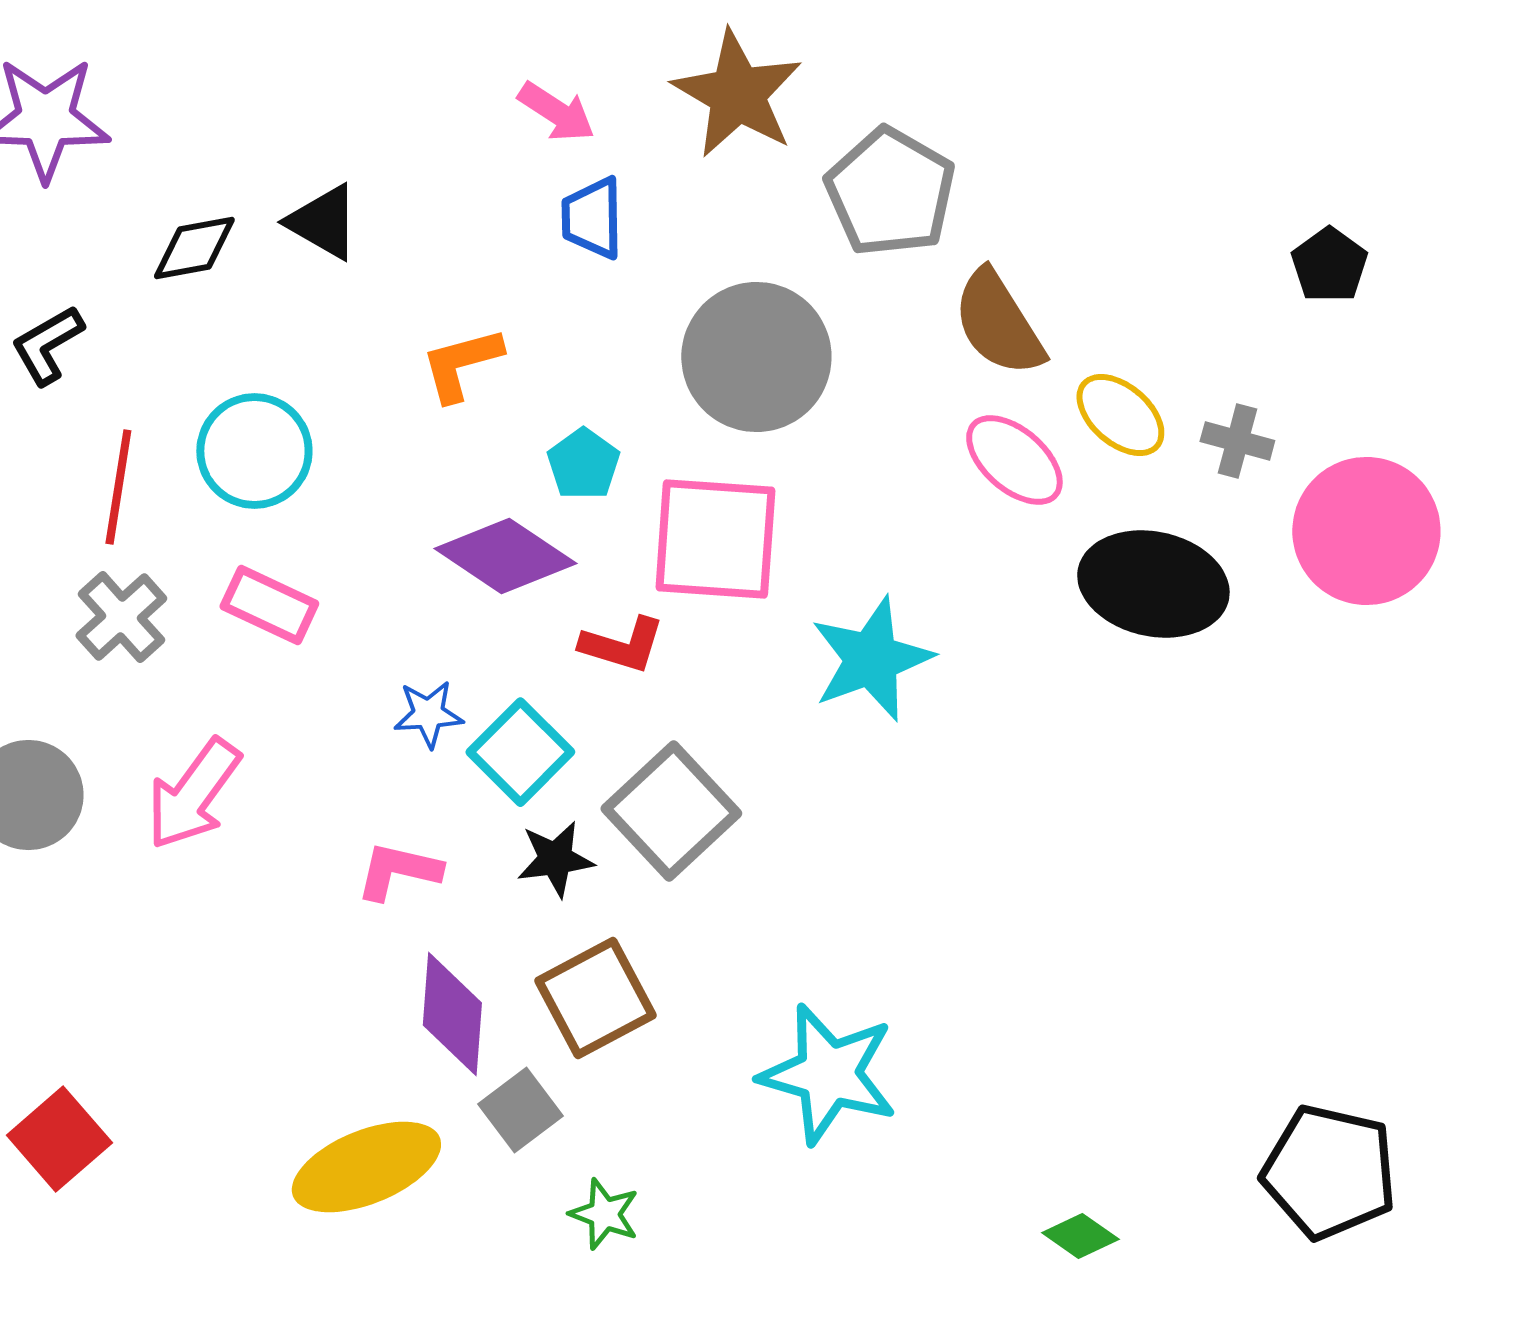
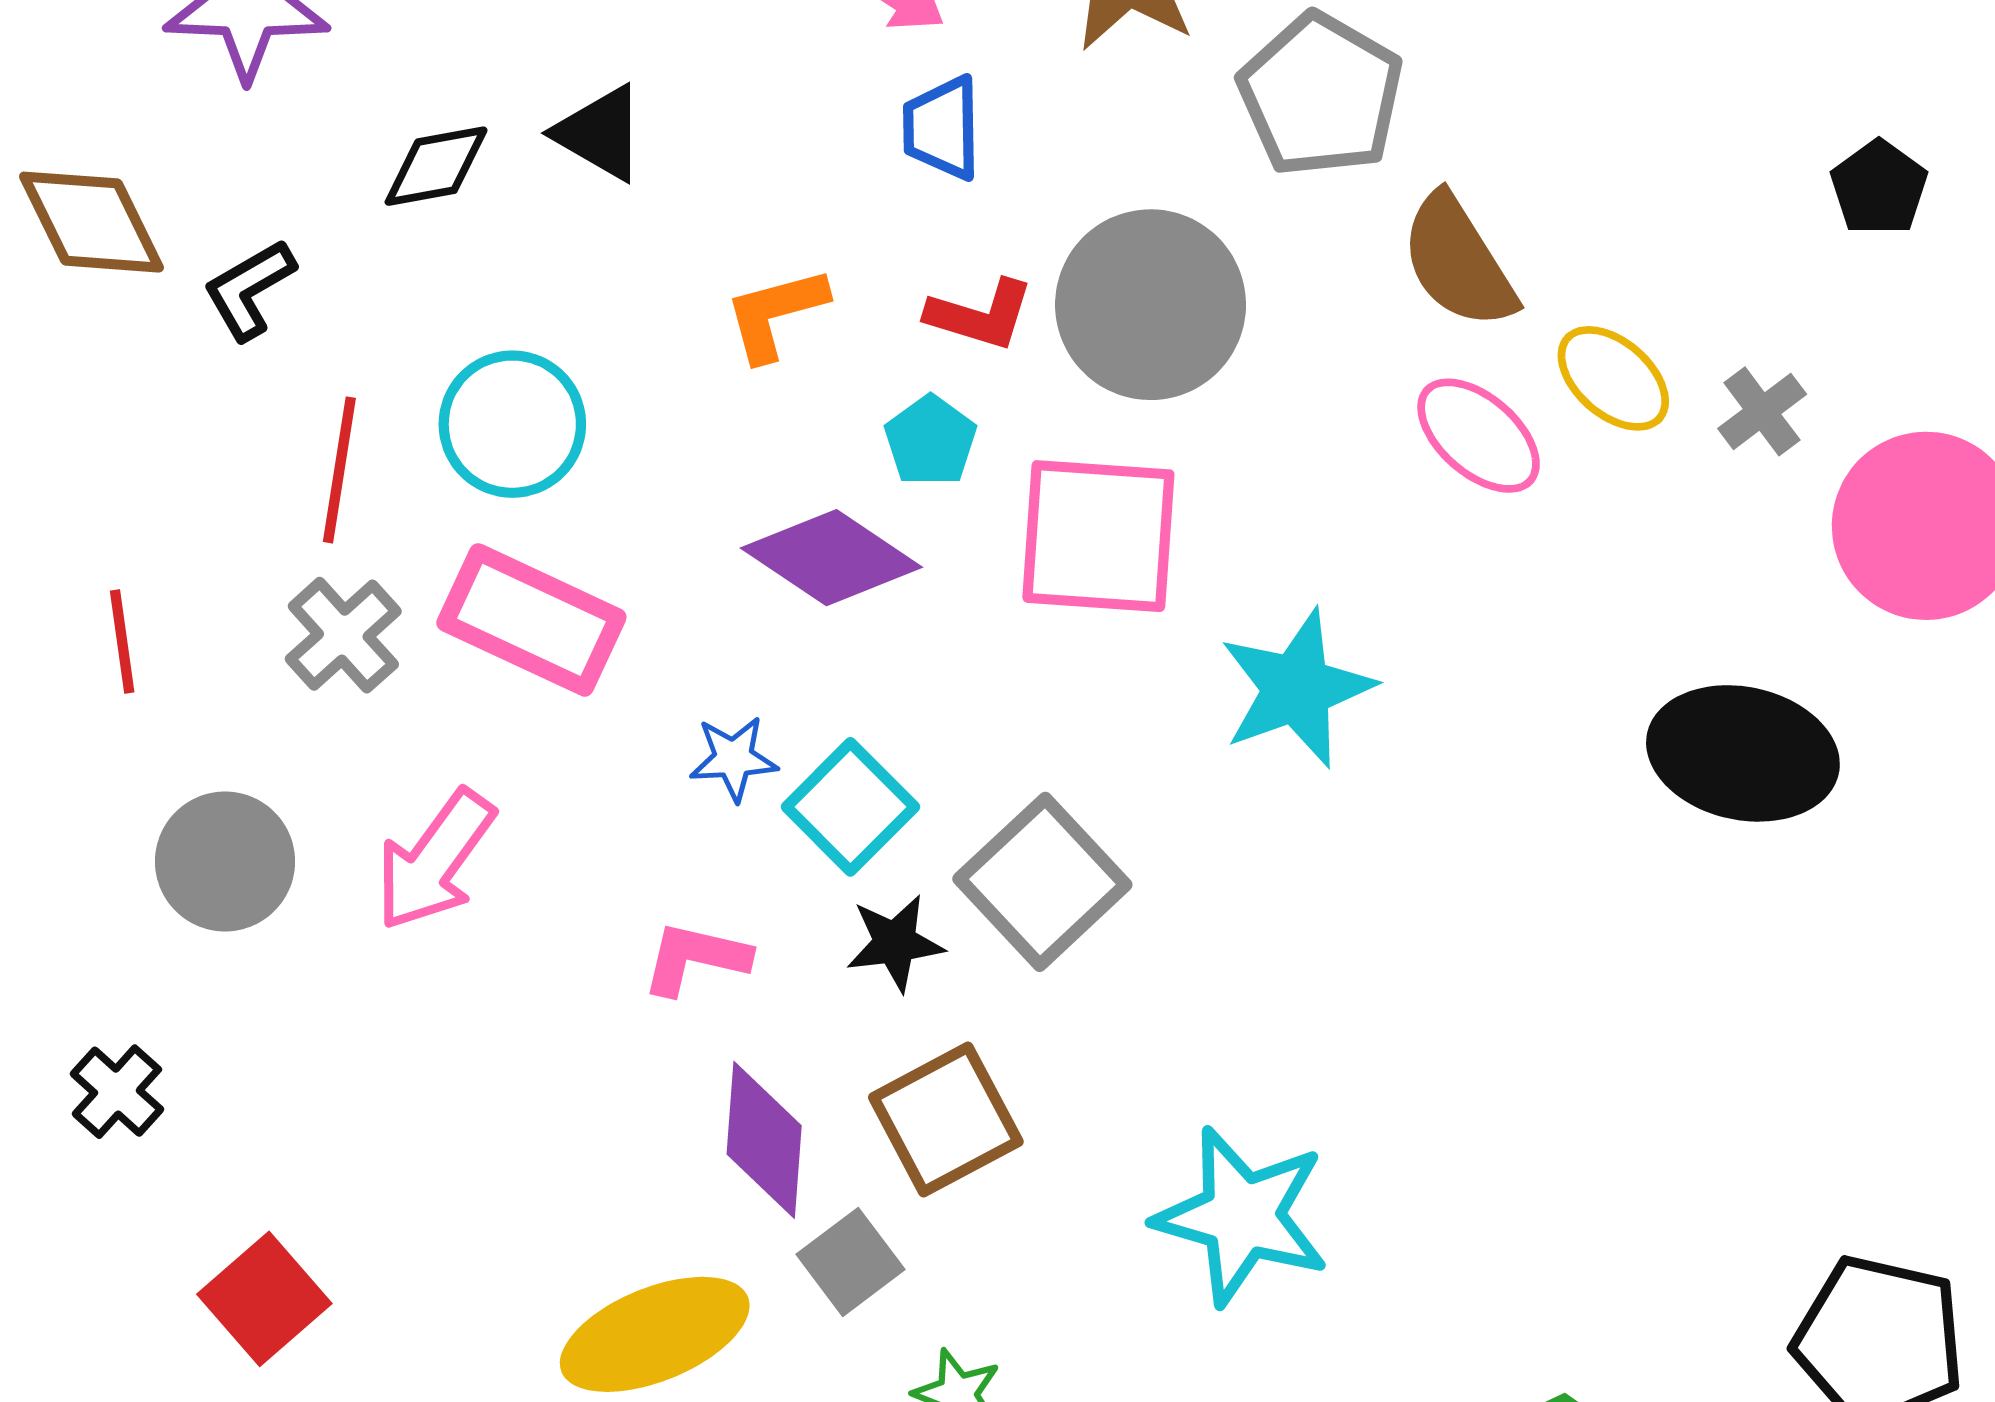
gray cross: (1237, 441) -> (1762, 411), turned 38
black ellipse: (1153, 584) -> (1743, 753), moved
pink rectangle: (269, 605) -> (531, 620), size x1.5
red L-shape: (622, 645) -> (980, 315), moved

